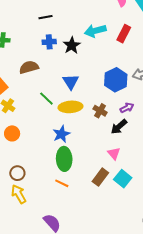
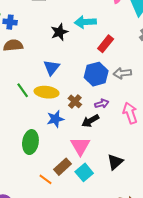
red rectangle: (124, 34) -> (106, 44), moved
blue cross: (49, 42) -> (10, 22), moved
green line: (46, 99) -> (23, 90), moved
blue star: (61, 134) -> (55, 119), moved
pink triangle: (114, 153) -> (80, 146), size x1.5
orange line: (62, 183) -> (46, 179), moved

